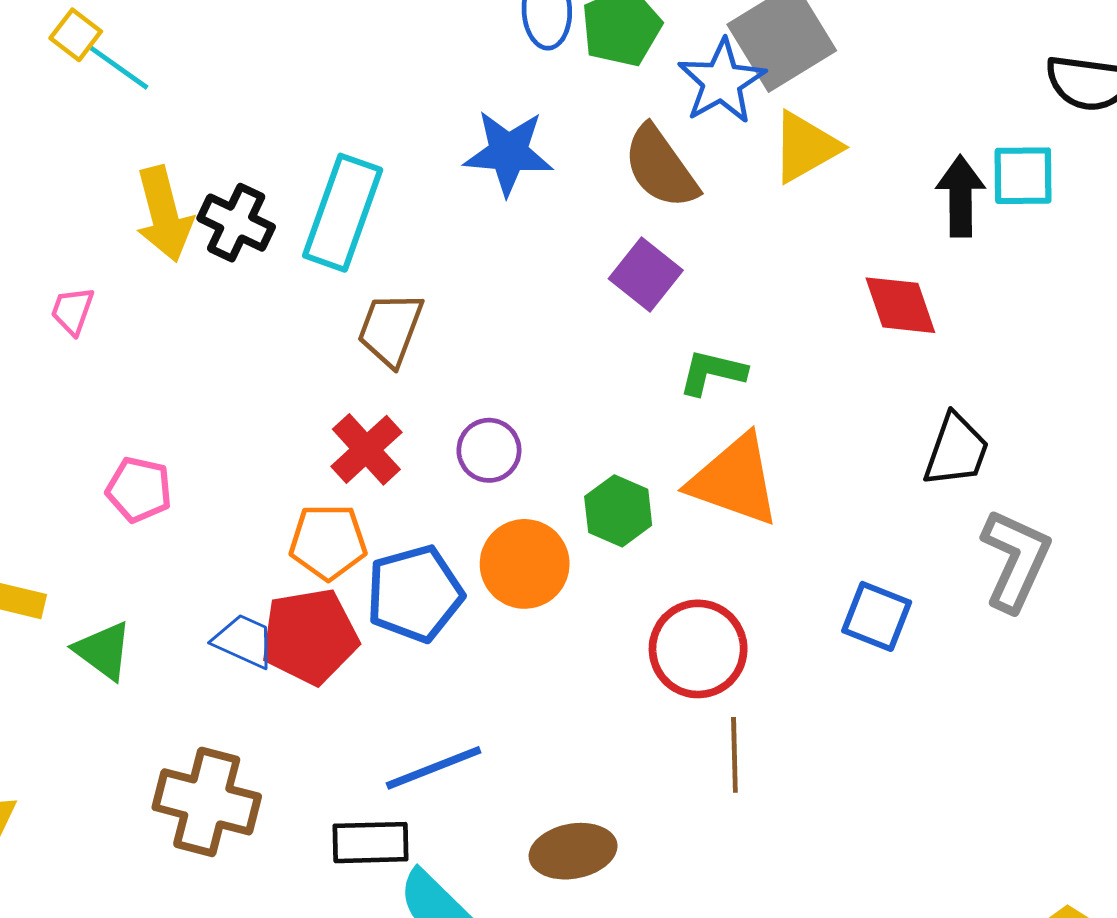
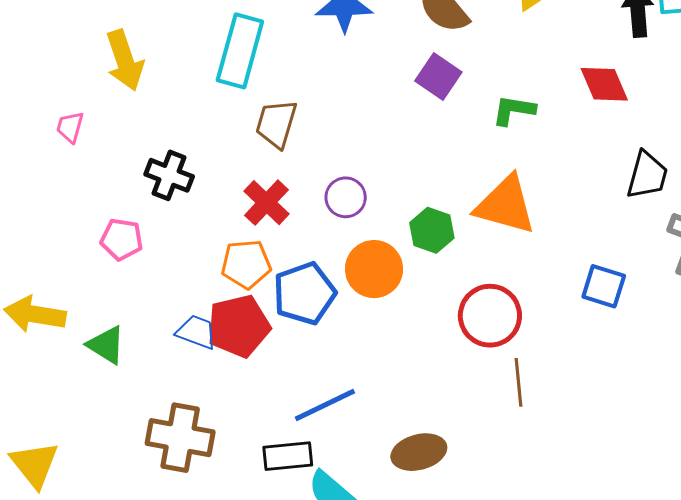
black cross: (236, 223) -> (169, 175), moved
green L-shape: (712, 372) -> (514, 110), moved

